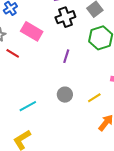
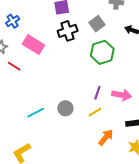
purple line: (66, 56) -> (97, 93), moved
cyan line: (28, 106) -> (36, 113), moved

